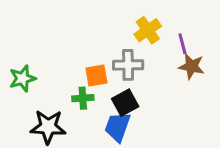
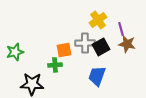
black square: (125, 103) -> (101, 47), moved
blue trapezoid: (118, 127) -> (97, 76), moved

